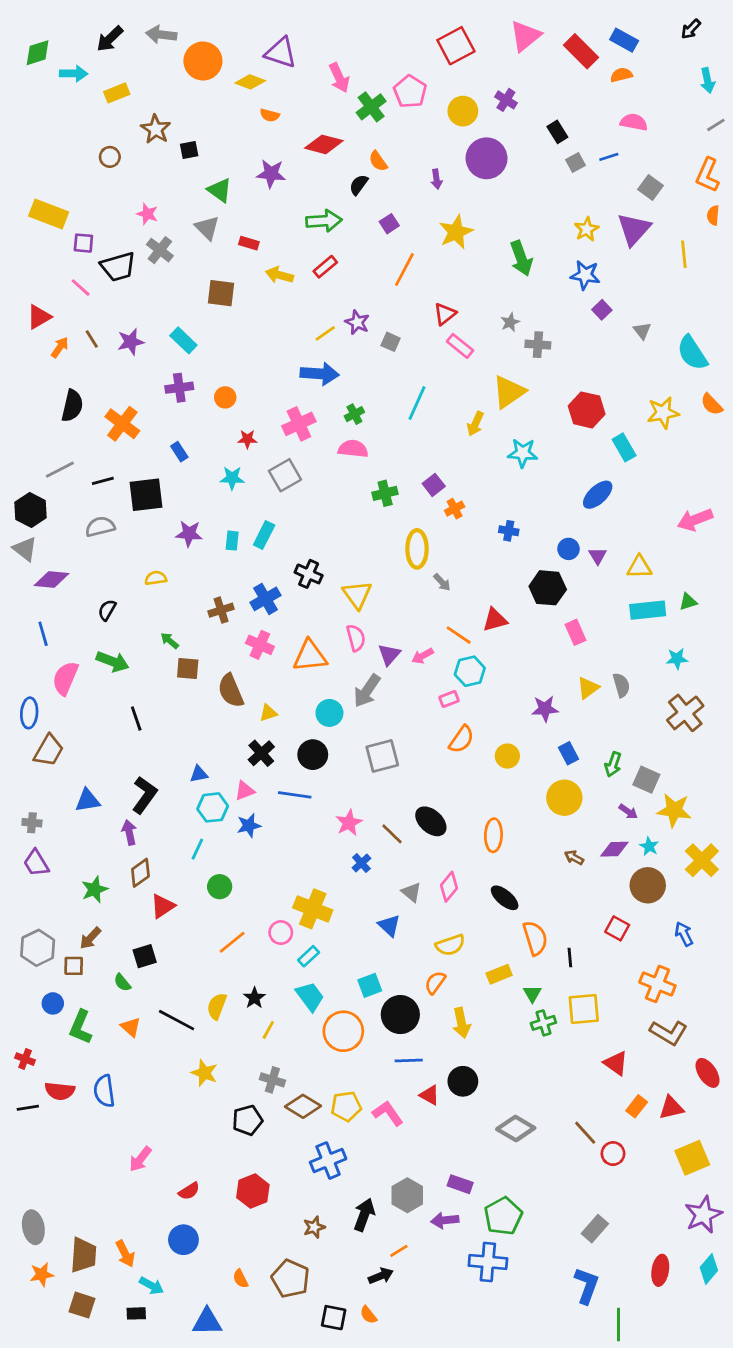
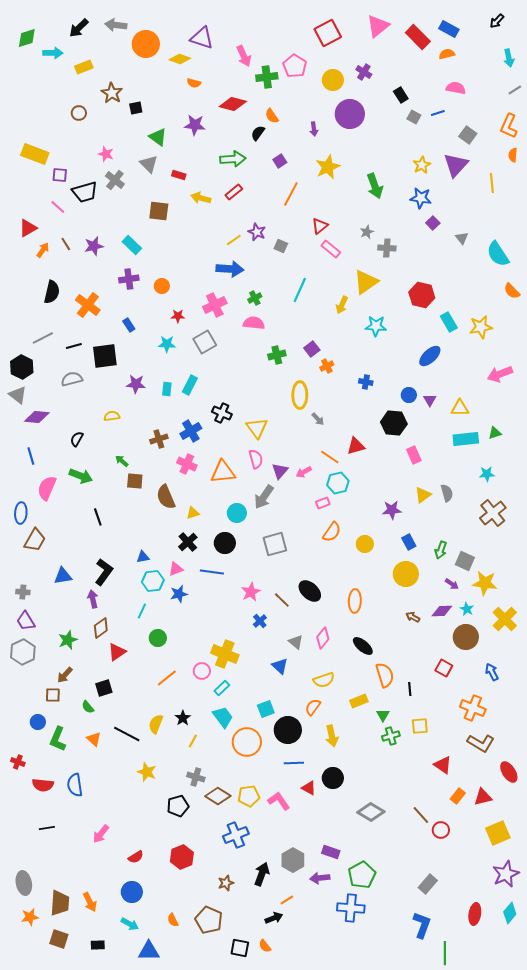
green cross: (371, 107) -> (267, 77), turned 30
gray square: (575, 162) -> (414, 117), turned -32
yellow star: (663, 413) -> (481, 327), moved
gray hexagon: (38, 948) -> (23, 652), moved
yellow square: (584, 1009) -> (420, 726), size x0.7
black line: (28, 1108) -> (47, 828), moved
cyan arrow: (152, 1286) -> (130, 924), moved

